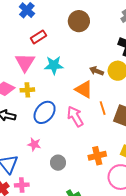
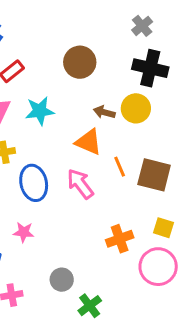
brown circle: (79, 21) -> (80, 62), moved
blue ellipse: (45, 112) -> (34, 183), turned -45
gray circle: (58, 163) -> (62, 280), moved

